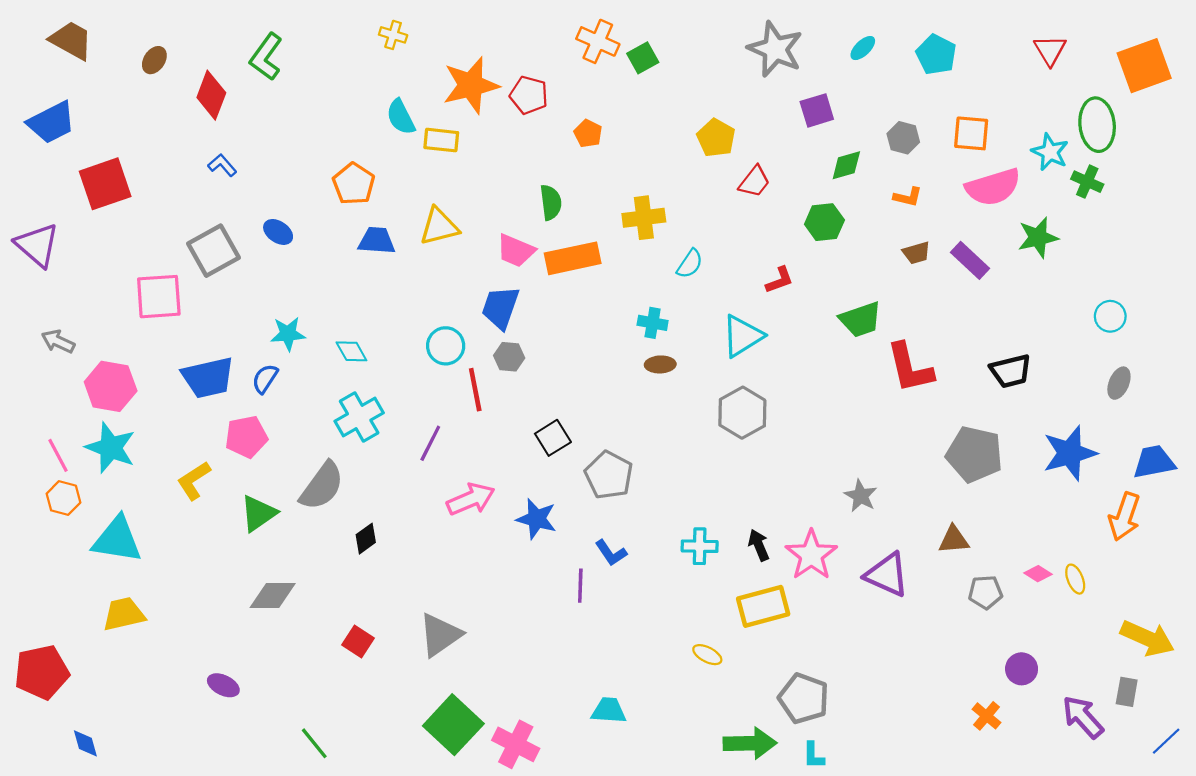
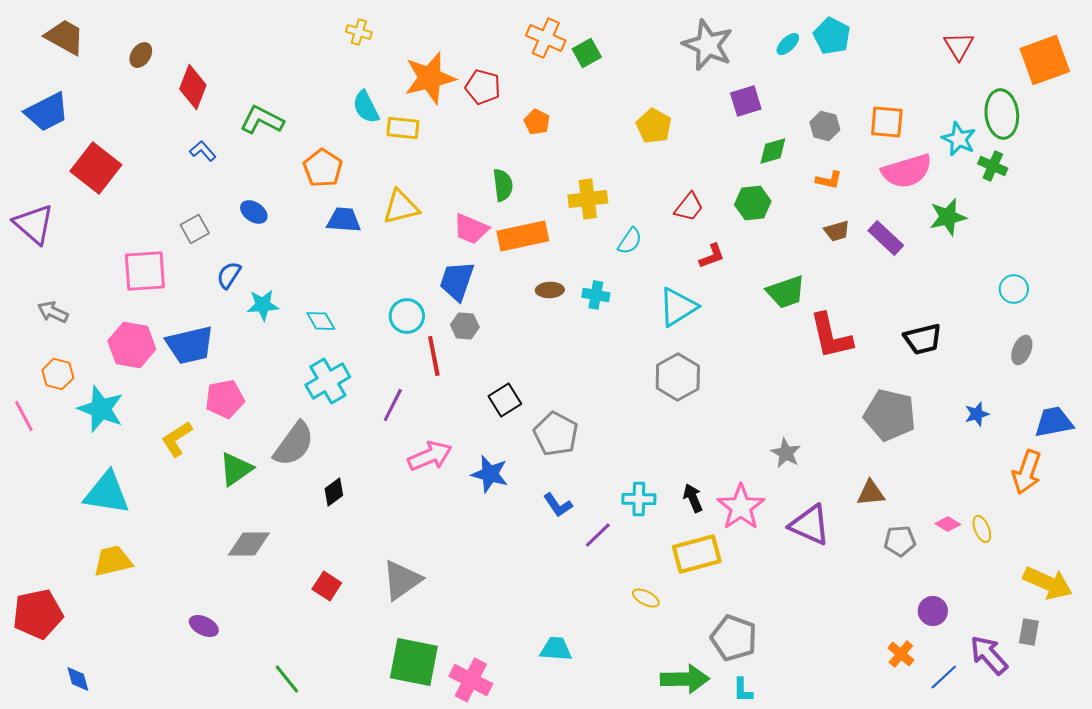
cyan pentagon: (936, 55) -> (832, 36), moved
green L-shape: (266, 57) -> (262, 120), moved, turned 81
red trapezoid: (754, 182) -> (689, 207), moved
red square: (105, 184) -> (96, 168), turned -33
gray square: (214, 251) -> (195, 229), size x0.6
brown ellipse: (660, 364) -> (550, 290), moved
blue semicircle: (265, 379) -> (229, 275), moved
pink hexagon: (111, 386) -> (132, 345), moved
blue star: (1070, 453) -> (977, 414), size x0.5
pink line: (58, 455) -> (24, 416), moved
orange hexagon: (64, 498) -> (58, 374), moved
purple line: (580, 586) -> (598, 535), moved, turned 44
green square: (453, 725) -> (414, 662), turned -32
blue line: (1166, 741) -> (944, 677), moved

